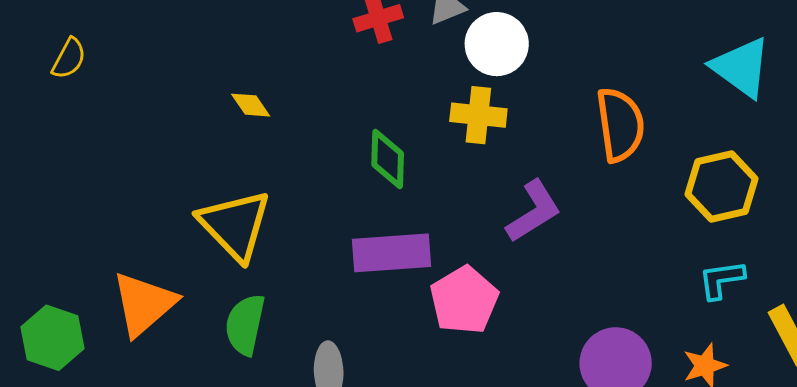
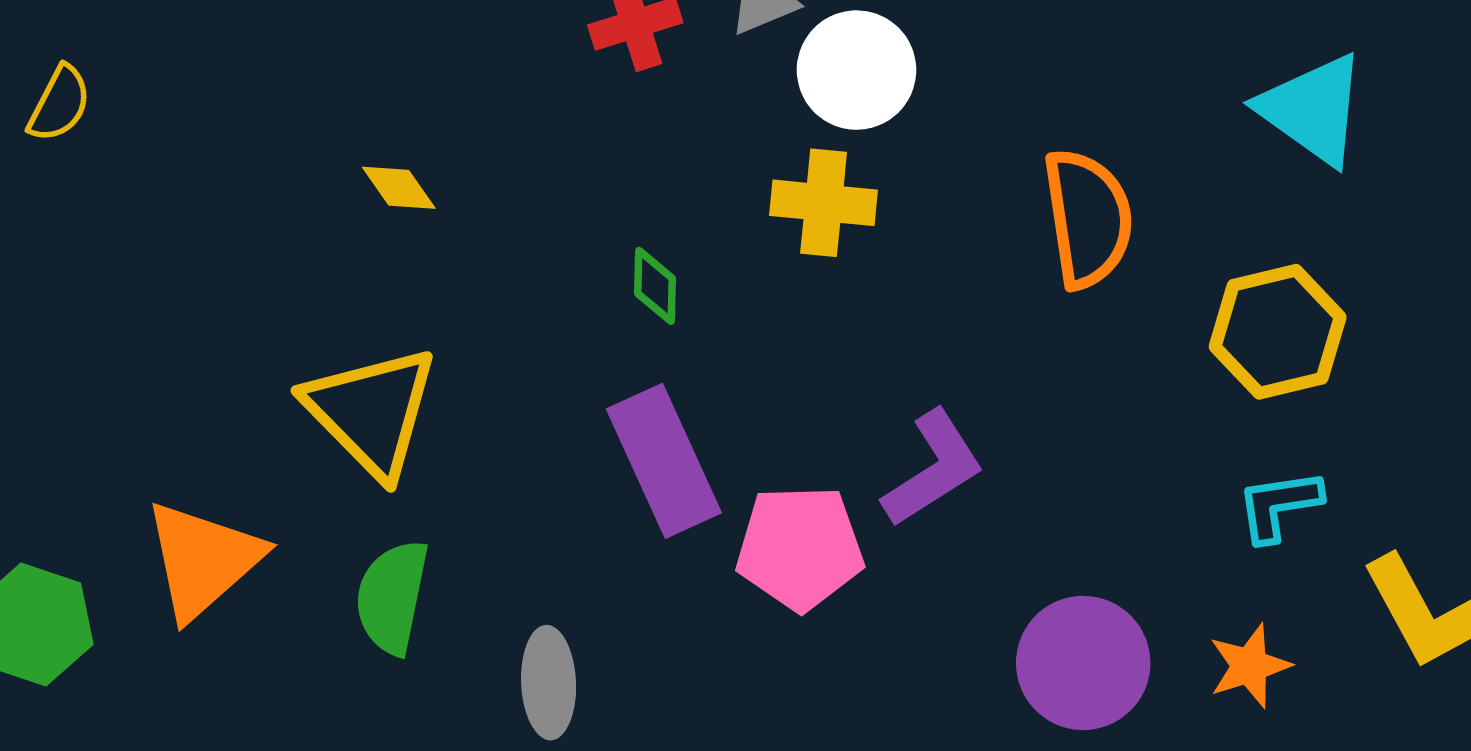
green diamond: (388, 159) -> (655, 286), size x0.7
purple L-shape: (534, 211) -> (933, 469), moved
purple rectangle: (392, 253) -> (664, 461), turned 70
pink pentagon: (464, 300) -> (800, 548), turned 30

